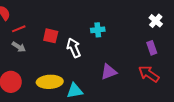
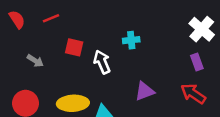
white cross: (156, 21) -> (202, 29), size x1.5
red line: (19, 29) -> (51, 18), moved

